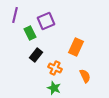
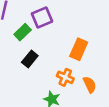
green rectangle: (30, 33) -> (23, 32), turned 72
orange cross: (55, 68) -> (65, 77), moved

